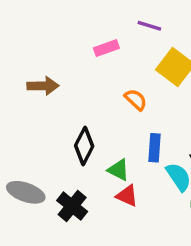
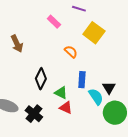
pink rectangle: (106, 48) -> (54, 22), turned 64
brown arrow: (43, 86) -> (17, 44), turned 66

